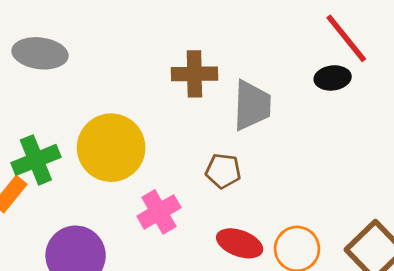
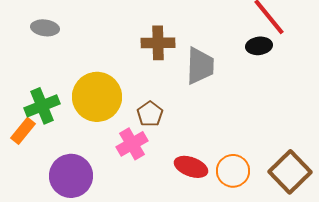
gray ellipse: (40, 53) -> (45, 28), size x0.7
brown pentagon: (223, 171) -> (150, 114), moved, turned 30

